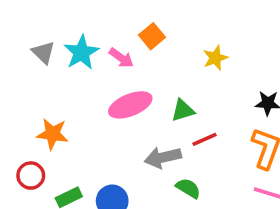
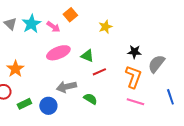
green triangle: (183, 110) -> (87, 56), turned 40
orange star: (52, 134) -> (15, 69), turned 30
gray arrow: (163, 157) -> (66, 87), moved

